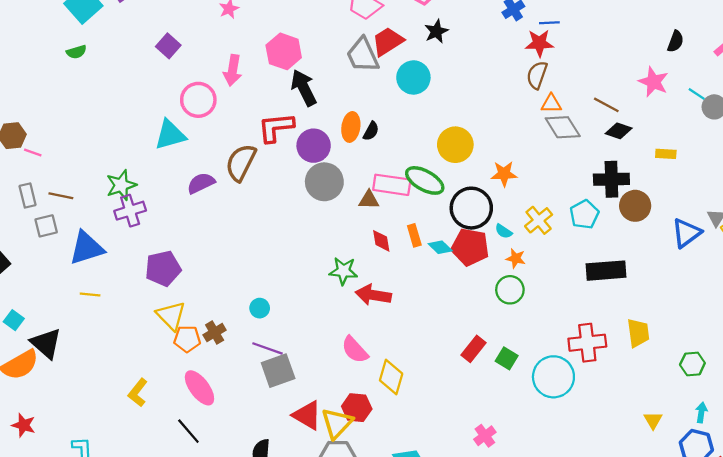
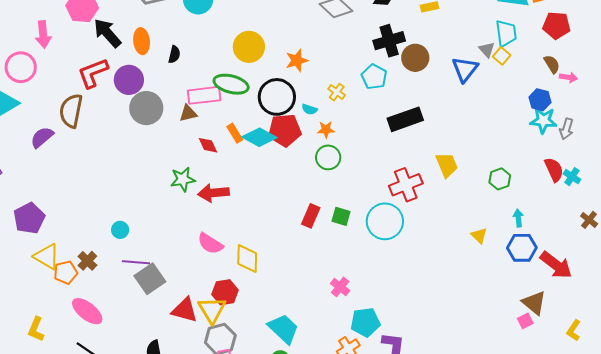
orange ellipse: (351, 127) -> (142, 41), moved
yellow cross: (539, 220) -> (337, 92), size x0.7
cyan diamond: (440, 247) -> (259, 137), size x1.6

